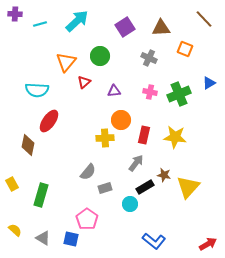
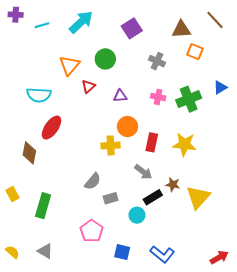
brown triangle: (161, 28) -> (181, 29), moved
gray arrow: (136, 163) -> (143, 172), turned 90
yellow semicircle: (15, 230) -> (12, 252), moved
blue square: (71, 239) -> (122, 252), moved

